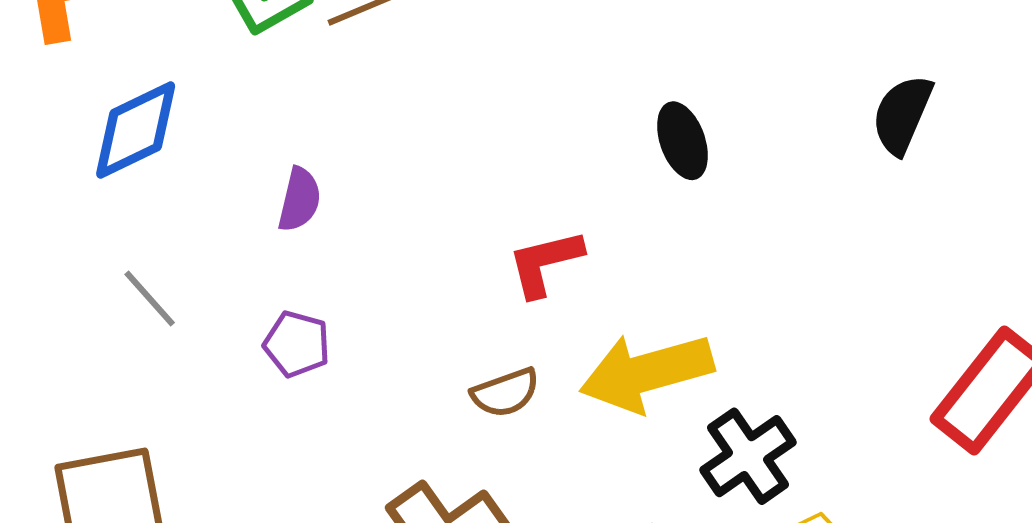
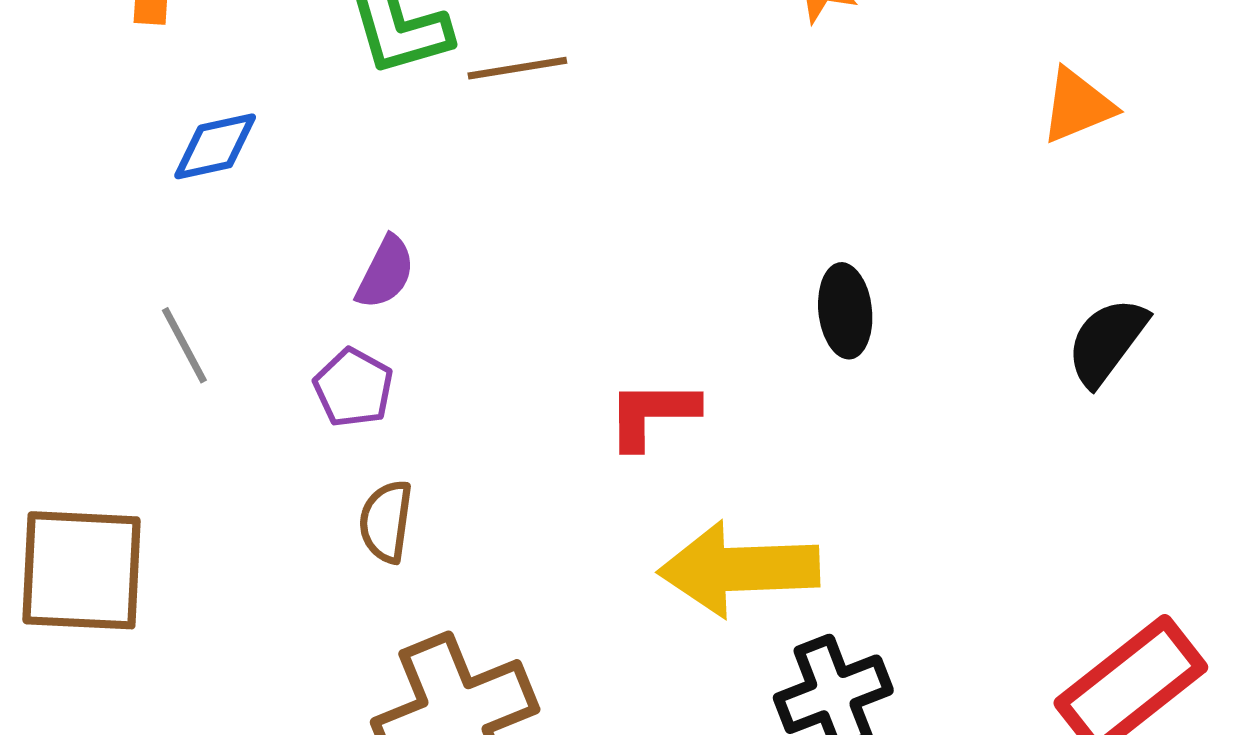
blue diamond: (136, 130) -> (215, 146), size x0.7
purple pentagon: (297, 344) -> (353, 388), moved
brown semicircle: (505, 393) -> (386, 521), moved, turned 104

